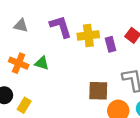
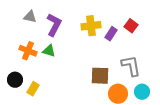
purple L-shape: (61, 27) -> (54, 25), moved, turned 45
purple rectangle: (110, 44) -> (111, 34), turned 48

